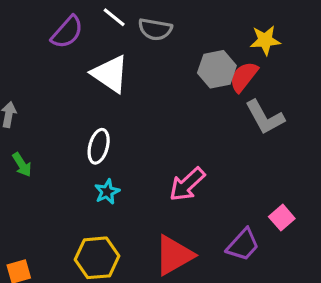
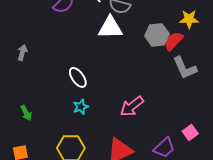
white triangle: (110, 74) -> (110, 28), moved, turned -40
white ellipse: (99, 146) -> (78, 77), turned -55
green arrow: (22, 165) -> (26, 113), moved

